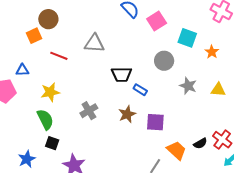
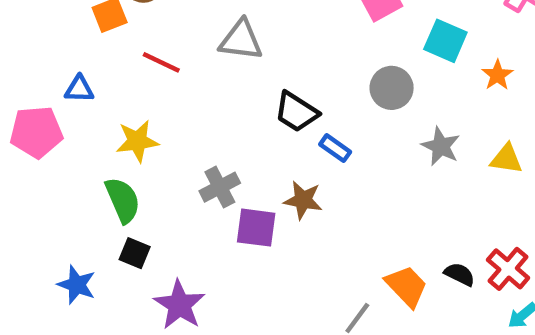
black trapezoid: (122, 74) -> (296, 112), turned 30
brown star: (127, 114) -> (303, 200), turned 30
purple square: (155, 122) -> (256, 228), moved
black semicircle: (200, 143) -> (460, 274), turned -128
blue star: (27, 159) -> (77, 285), turned -30

